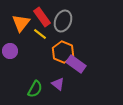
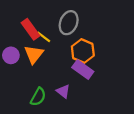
red rectangle: (42, 17) -> (31, 29), moved
orange triangle: (21, 23) -> (34, 54), moved
orange hexagon: (63, 52) -> (83, 51), moved

